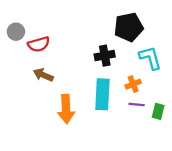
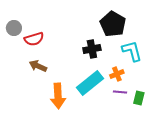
black pentagon: (129, 27) -> (113, 24), turned -30
cyan rectangle: (102, 94) -> (90, 83), turned 48

